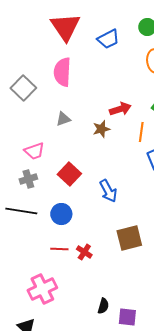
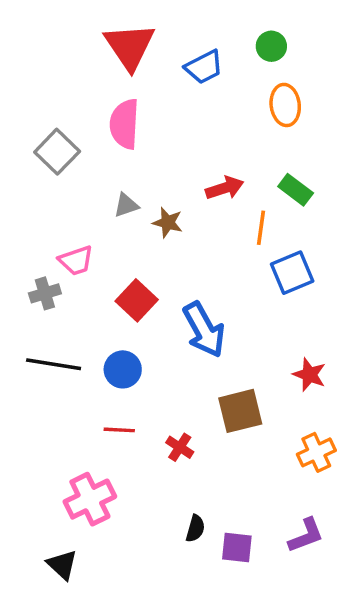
brown star: (101, 129) -> (168, 223), moved, turned 30
gray cross: (28, 179) -> (45, 293), moved
blue arrow: (108, 191) -> (204, 330), size x1.4
red cross: (84, 252) -> (180, 447), moved

